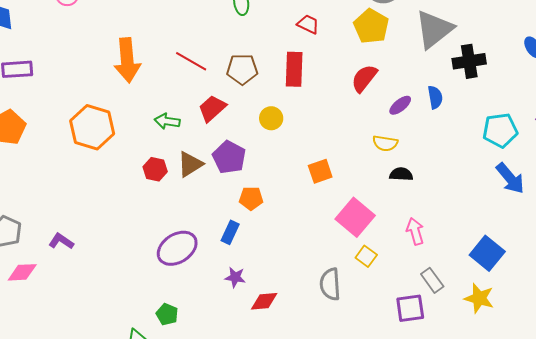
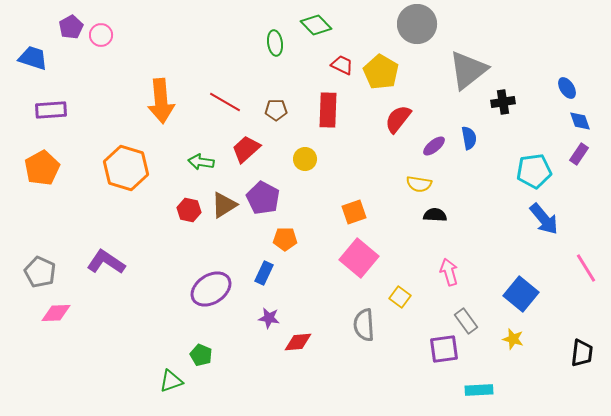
yellow pentagon: (371, 26) -> (381, 72), moved
black cross: (469, 61) -> (503, 102), size x0.7
brown pentagon: (242, 69) -> (276, 110), size x0.7
pink square: (355, 217) -> (359, 258), moved
purple L-shape: (61, 241) -> (106, 262), moved, size x1.5
yellow star: (479, 298) -> (513, 339), size x0.7

